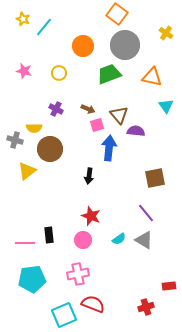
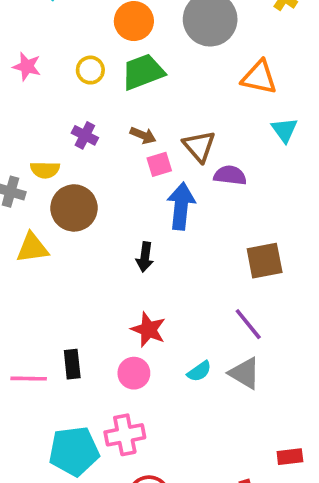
green trapezoid: (109, 74) -> (143, 72), moved
yellow triangle: (27, 171) -> (32, 248), turned 30
cyan pentagon: (32, 279) -> (74, 451), moved

